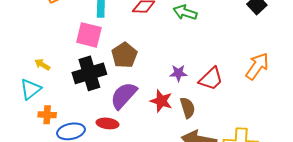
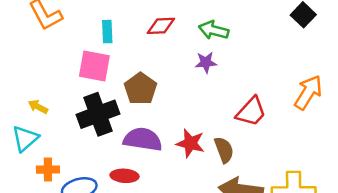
purple star: (178, 73) -> (206, 62), moved
purple semicircle: (124, 96) -> (143, 139), turned 60

